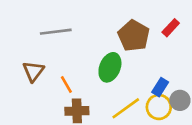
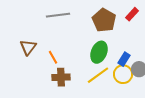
gray line: (56, 32) -> (58, 15), moved
green ellipse: (110, 67) -> (99, 52), moved

